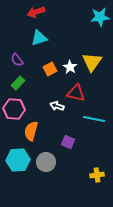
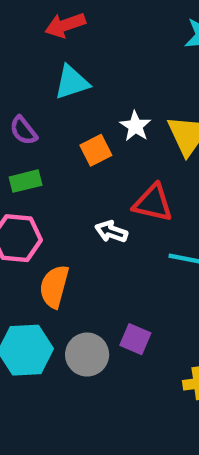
white star: (70, 67) -> (135, 126), moved
green rectangle: (18, 83) -> (26, 181), turned 32
purple square: (68, 142) -> (135, 339), moved

